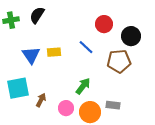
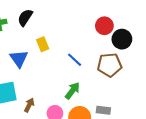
red circle: (104, 24) -> (104, 26), moved
blue line: (86, 47) -> (75, 60), moved
yellow rectangle: (54, 52) -> (43, 44), moved, turned 72

